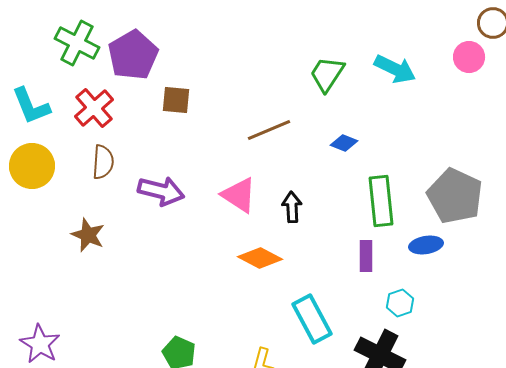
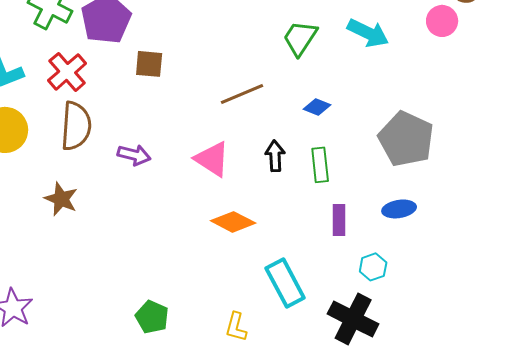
brown semicircle: (103, 162) -> (76, 126), size x1.4
purple arrow: (161, 191) -> (134, 155), size x0.7
gray pentagon: (455, 196) -> (406, 139), moved
green rectangle: (381, 201) -> (320, 165), moved, size x0.7
black arrow: (292, 207) -> (275, 156), moved

